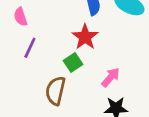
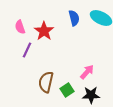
red star: (85, 37) -> (44, 31), moved
green square: (73, 62) -> (67, 90), moved

